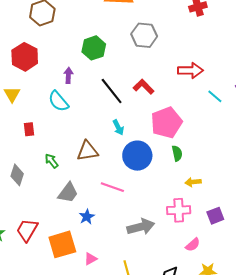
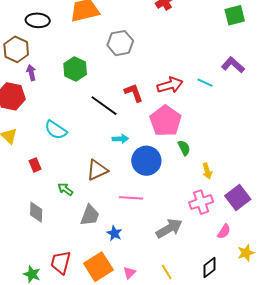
red arrow: (190, 70) -> (170, 85), moved
purple arrow: (68, 75) -> (31, 73), moved
red L-shape: (144, 87) -> (134, 93), turned 40
cyan arrow: (118, 127) -> (120, 139), turned -49
yellow arrow: (193, 182) -> (207, 171), turned -84
purple square: (215, 216) -> (238, 197), size x1.4

